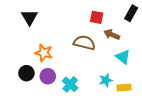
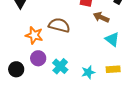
brown semicircle: (84, 43) -> (59, 25), moved
black circle: (26, 73) -> (16, 69), moved
cyan star: (106, 80) -> (88, 72), moved

